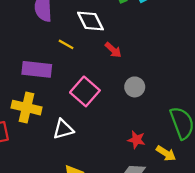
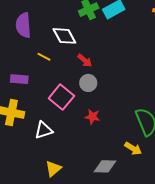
purple rectangle: (37, 69) -> (19, 79), size x0.7
gray circle: (135, 87) -> (88, 83), moved
red star: (136, 140) -> (92, 117), moved

